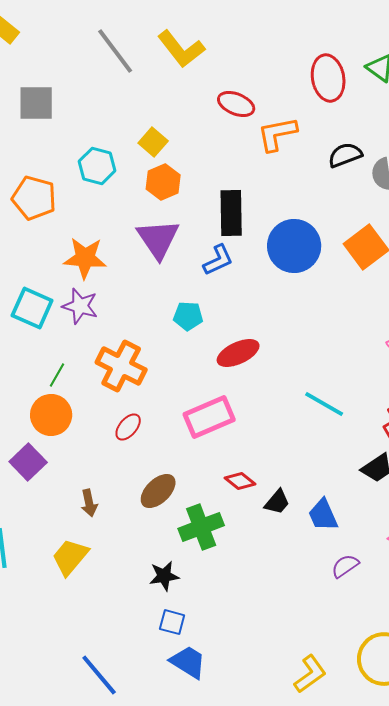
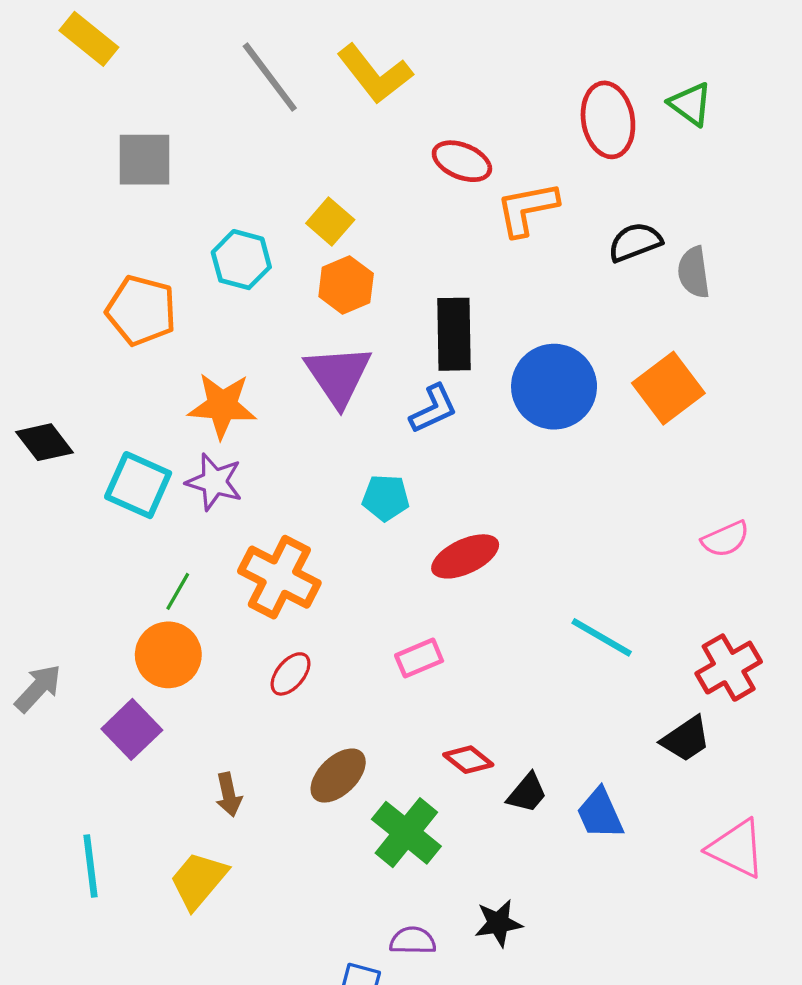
pink rectangle: (209, 417) -> (419, 658), size x0.6
green cross: (201, 527) -> (406, 833), turned -30
purple semicircle: (345, 566) -> (413, 941), moved, turned 36
black star: (164, 576) -> (498, 923), moved

